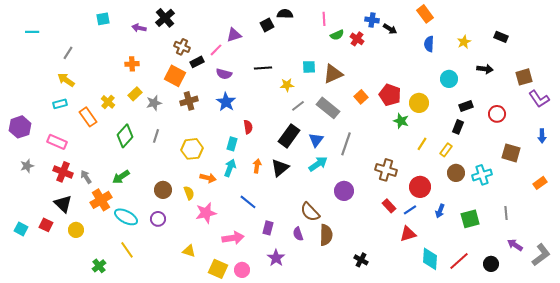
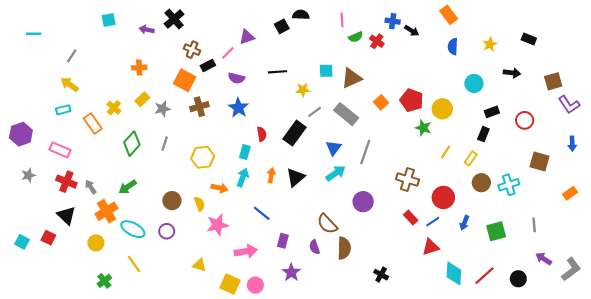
black rectangle: (289, 136) -> (294, 133), moved
yellow circle: (76, 230) -> (96, 243), moved

